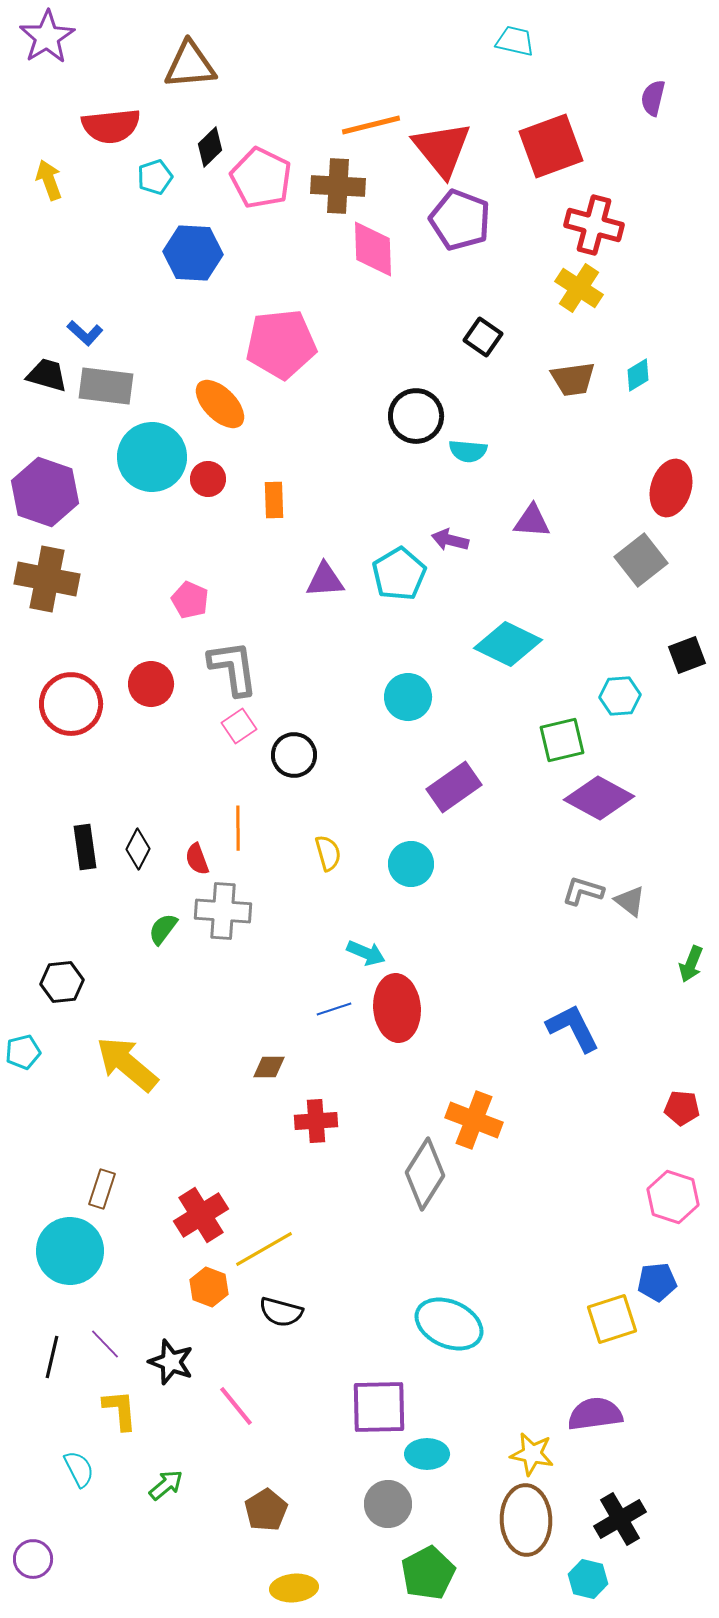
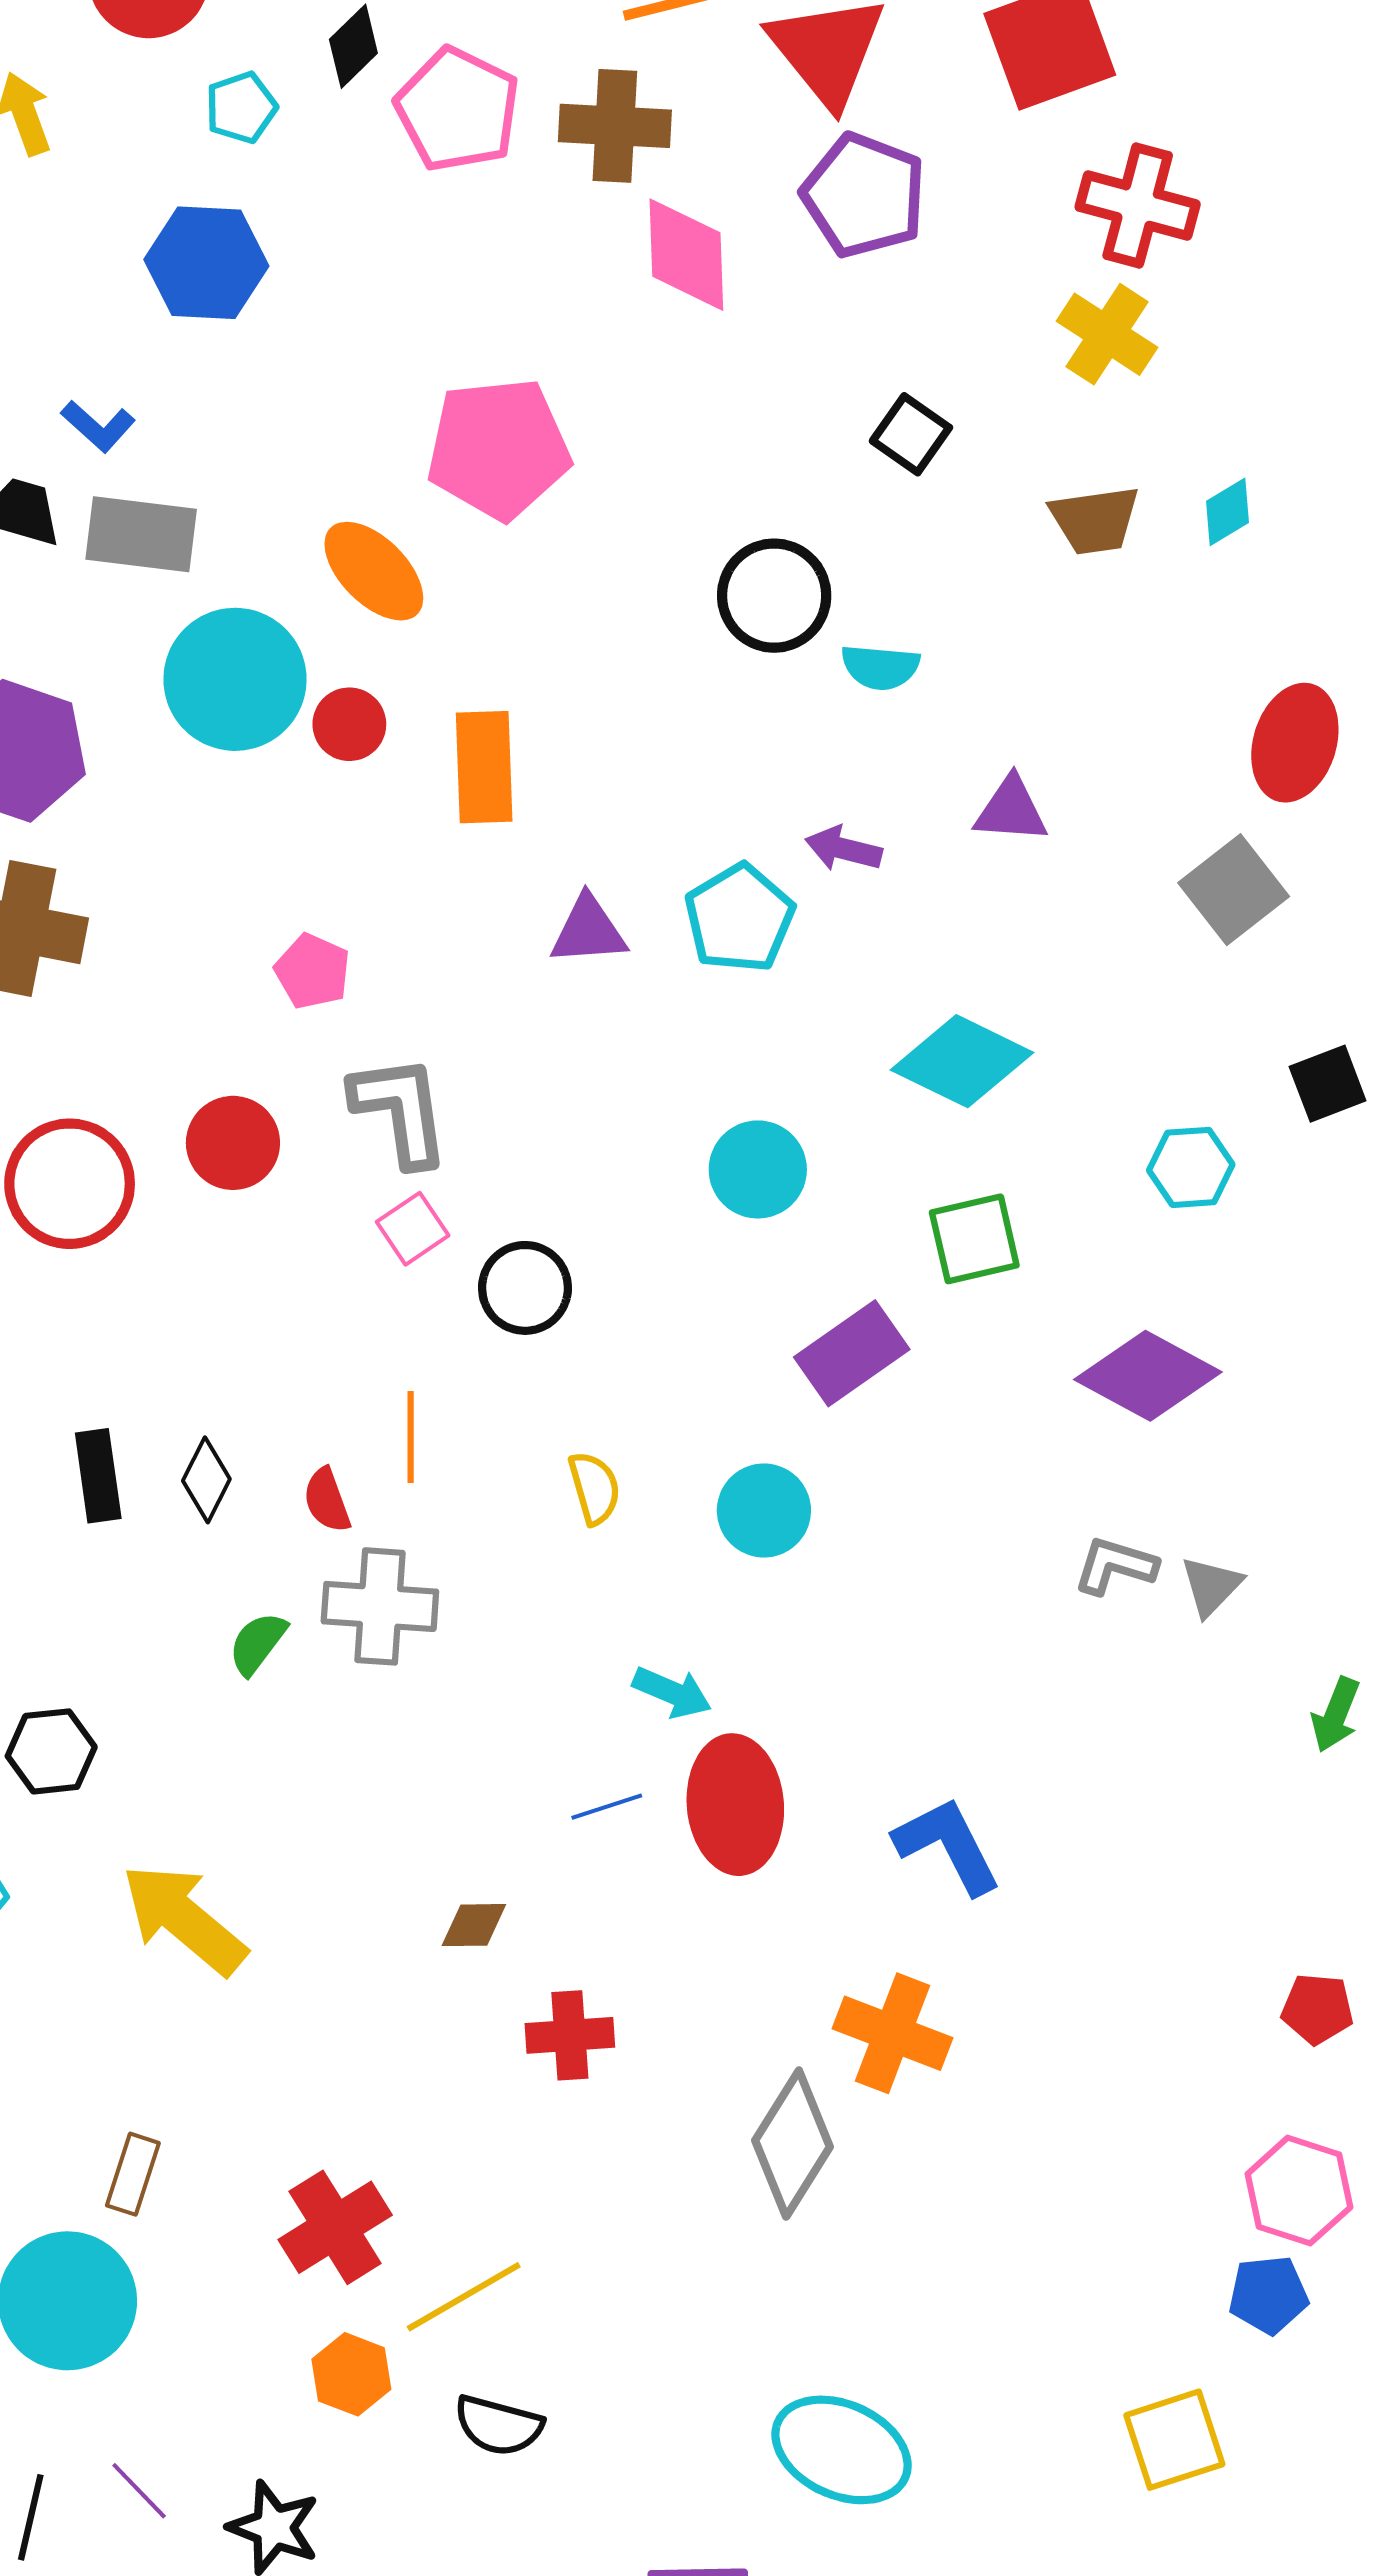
blue hexagon: (193, 253) -> (206, 263), moved
orange rectangle: (274, 500) -> (484, 767), size x1.5
green square: (562, 740) -> (974, 1239), moved
gray triangle: (630, 901) -> (1211, 1586), turned 36
blue L-shape: (573, 1028) -> (948, 1845), moved
blue pentagon: (657, 1282) -> (1268, 2295), moved

